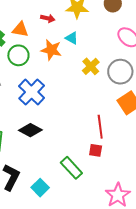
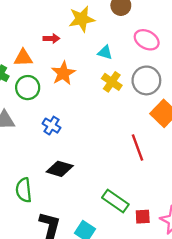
cyan triangle: (72, 38) -> (105, 52), moved
orange star: (51, 50) -> (63, 73), turned -30
blue cross: (32, 92) -> (52, 126), size x0.6
red square: (96, 150) -> (143, 217), moved

